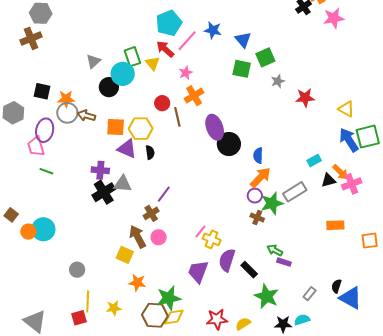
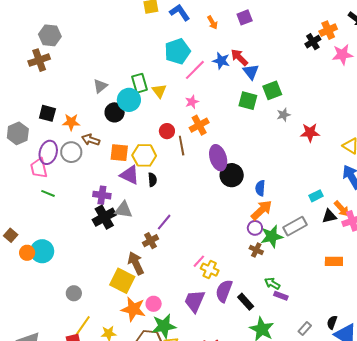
red arrow: (165, 49) -> (239, 57), moved
gray circle: (67, 113) -> (71, 152), moved
pink circle: (159, 237) -> (154, 304), moved
yellow square: (125, 255) -> (122, 281), size x1.4
orange star: (137, 283) -> (133, 309), size x1.4
yellow line: (88, 301) -> (83, 326), turned 30

